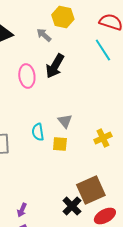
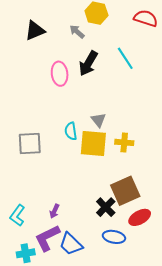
cyan line: (103, 50) -> (125, 58), moved
yellow cross: (103, 138) -> (124, 142), moved, turned 30
yellow square: (60, 144) -> (93, 143), size x1.8

